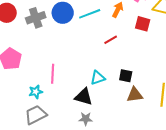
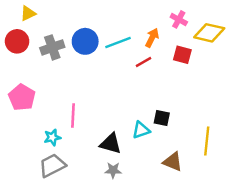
red line: (111, 40) -> (144, 62), moved
cyan triangle: (98, 78) -> (141, 130), moved
brown triangle: (135, 95) -> (173, 162), moved, turned 30

